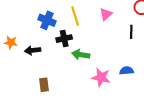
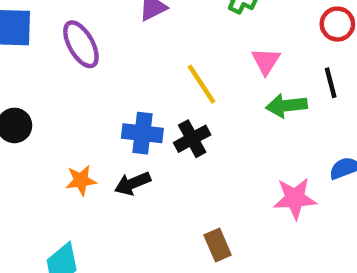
blue cross: (47, 20) -> (142, 133), moved
green arrow: (81, 55) -> (286, 106), moved
brown rectangle: (44, 85) -> (218, 245), moved

